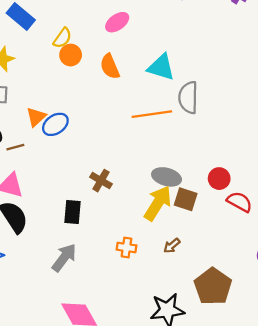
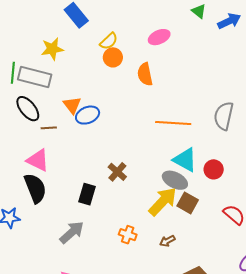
cyan triangle: (161, 67) -> (185, 160), moved
gray semicircle: (188, 97) -> (224, 116), moved
orange triangle: (36, 117) -> (72, 105), turned -36
red circle: (219, 179) -> (214, 169), moved

